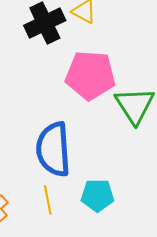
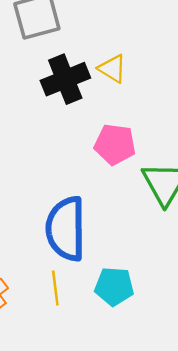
pink pentagon: (90, 75) -> (115, 144), size x0.7

